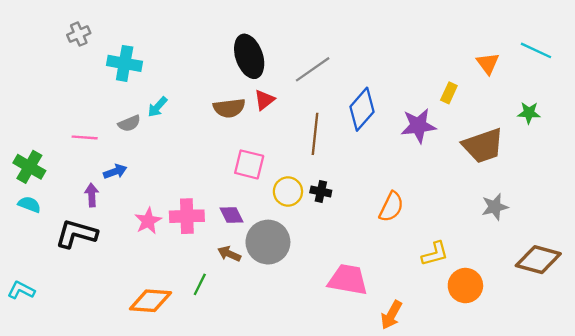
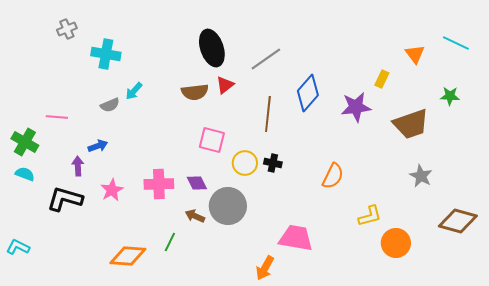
pink line: (85, 137) -> (57, 117), moved
gray star: (495, 207) -> (421, 176), turned -30
pink star: (148, 221) -> (112, 190), moved
orange arrow: (391, 315) -> (265, 268), moved

